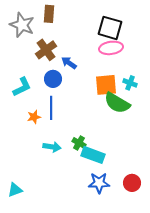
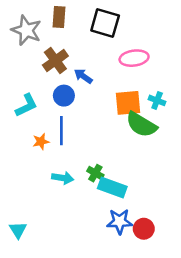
black square: (110, 28) -> (105, 23), moved
red circle: (132, 183) -> (144, 229), moved
cyan triangle: (15, 190) -> (18, 230), turned -42

